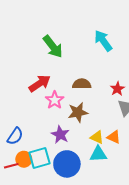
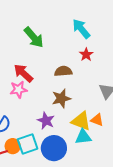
red arrow: (40, 83) -> (23, 73), turned -100
red star: (117, 89) -> (86, 55), moved
pink star: (55, 100) -> (19, 90), moved, turned 30
yellow triangle: (97, 137) -> (81, 121), size x1.5

